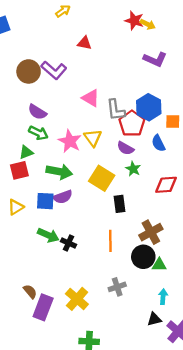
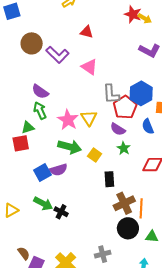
brown circle: (29, 71) -> (32, 43), moved
pink triangle: (91, 98) -> (89, 67), moved
green arrow: (38, 133) -> (40, 111), turned -144
green arrow: (59, 172) -> (70, 147), moved
yellow square: (102, 178) -> (95, 155), size x0.6
blue square: (45, 201) -> (42, 173), turned -36
yellow triangle: (16, 207) -> (11, 210), moved
brown cross: (151, 232) -> (124, 203), moved
orange line: (110, 241) -> (141, 208), moved
green triangle: (159, 265) -> (152, 237), moved

